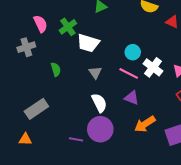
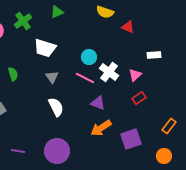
green cross: (68, 27) -> (23, 21), moved
purple triangle: (132, 98) -> (98, 103), moved
purple circle: (100, 129) -> (57, 151), moved
purple line: (76, 139) -> (18, 151), moved

